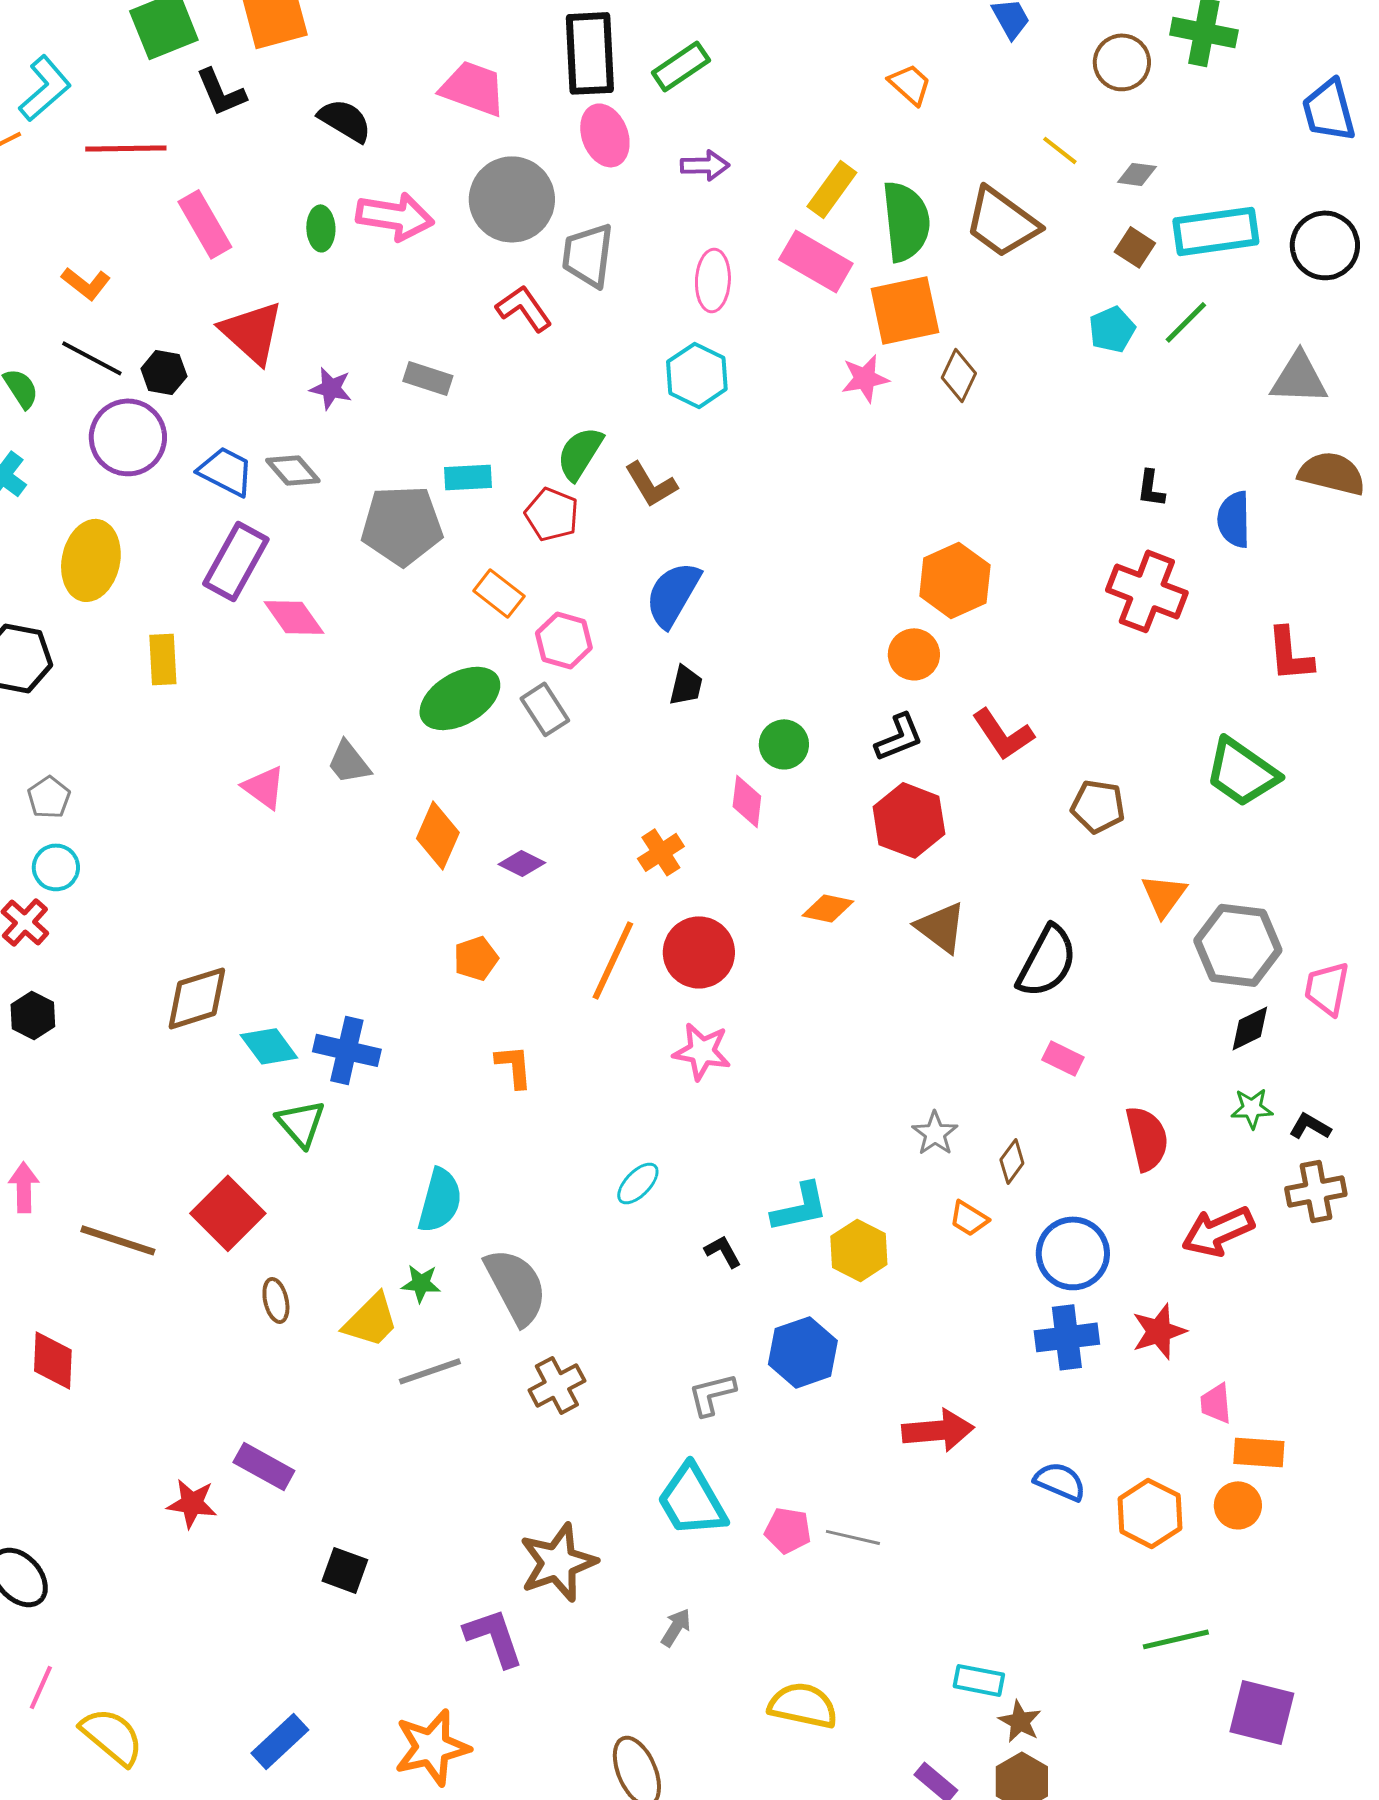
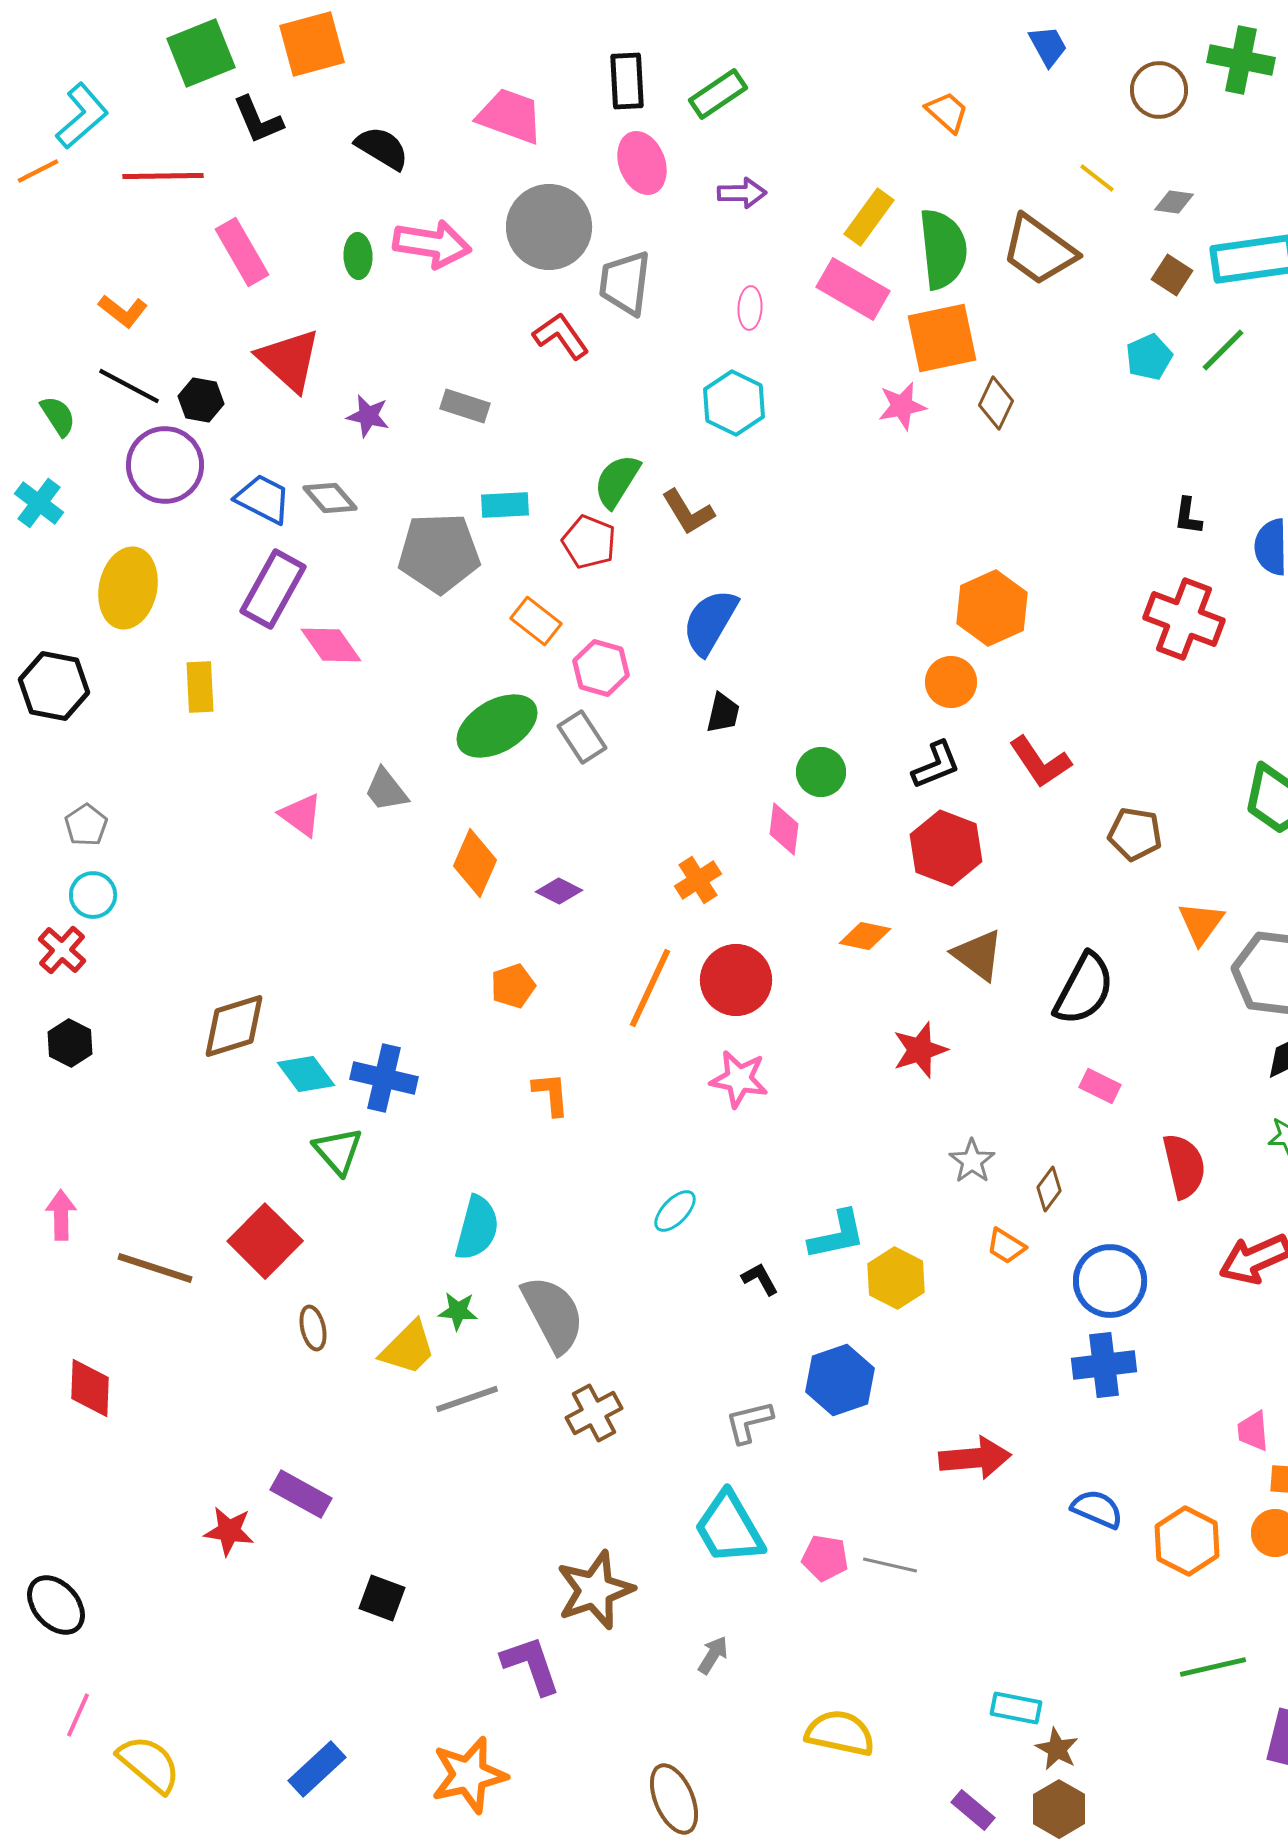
black rectangle: (590, 53) -> (627, 81), size x0.7
pink ellipse: (713, 280) -> (750, 308), size x0.7
red star: (1159, 1331) -> (920, 1050), moved

